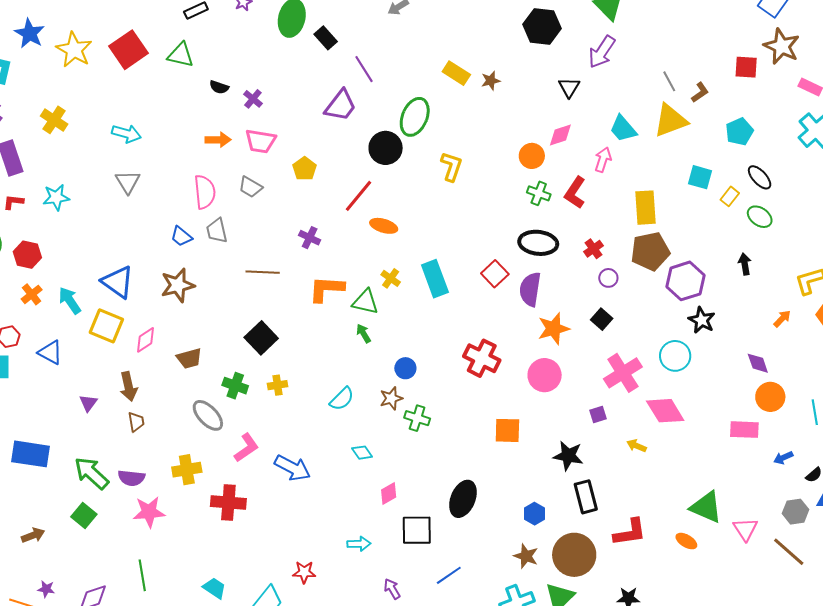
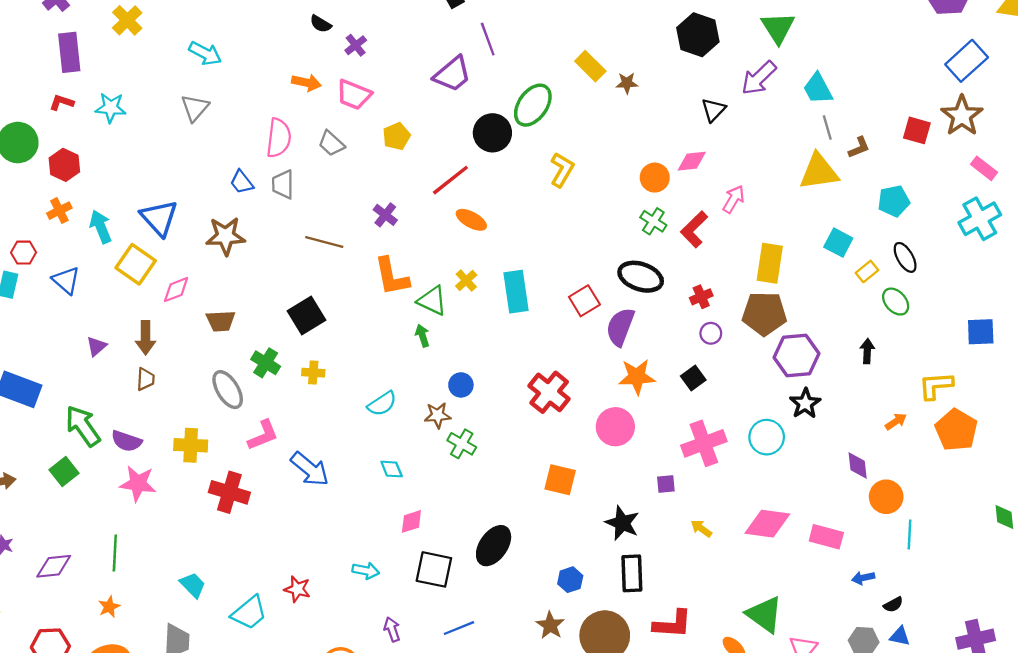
cyan trapezoid: (623, 129) -> (818, 89), moved
orange L-shape: (326, 289) -> (392, 277), turned -117
orange circle: (770, 397) -> (886, 497), moved
pink diamond: (665, 411) -> (767, 524), moved, turned -63

